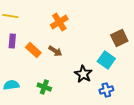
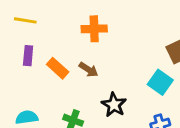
orange cross: (59, 22) -> (94, 29), turned 30
black star: (83, 74) -> (114, 105), moved

